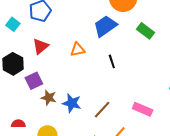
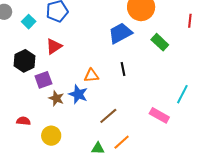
orange triangle: (78, 50) -> (91, 76), moved
blue star: (72, 103) -> (78, 94), moved
pink rectangle: (143, 109) -> (159, 115), moved

